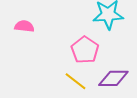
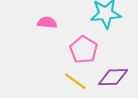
pink semicircle: (24, 26) -> (47, 23), moved

